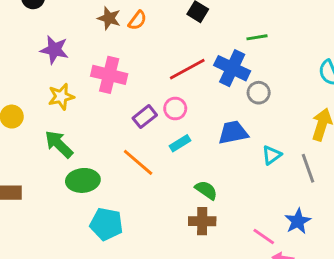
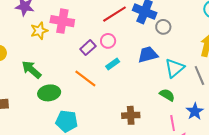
yellow star: (61, 97) -> (39, 31), moved
cyan triangle: (272, 155) -> (175, 68), size x1.5
green semicircle: (206, 190) -> (167, 95), moved
pink line: (264, 236) -> (173, 123), turned 49

